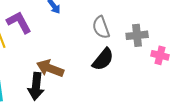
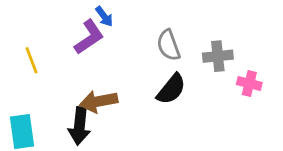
purple L-shape: (19, 22) -> (89, 37), moved, turned 84
brown arrow: (50, 68) -> (99, 101), turned -32

